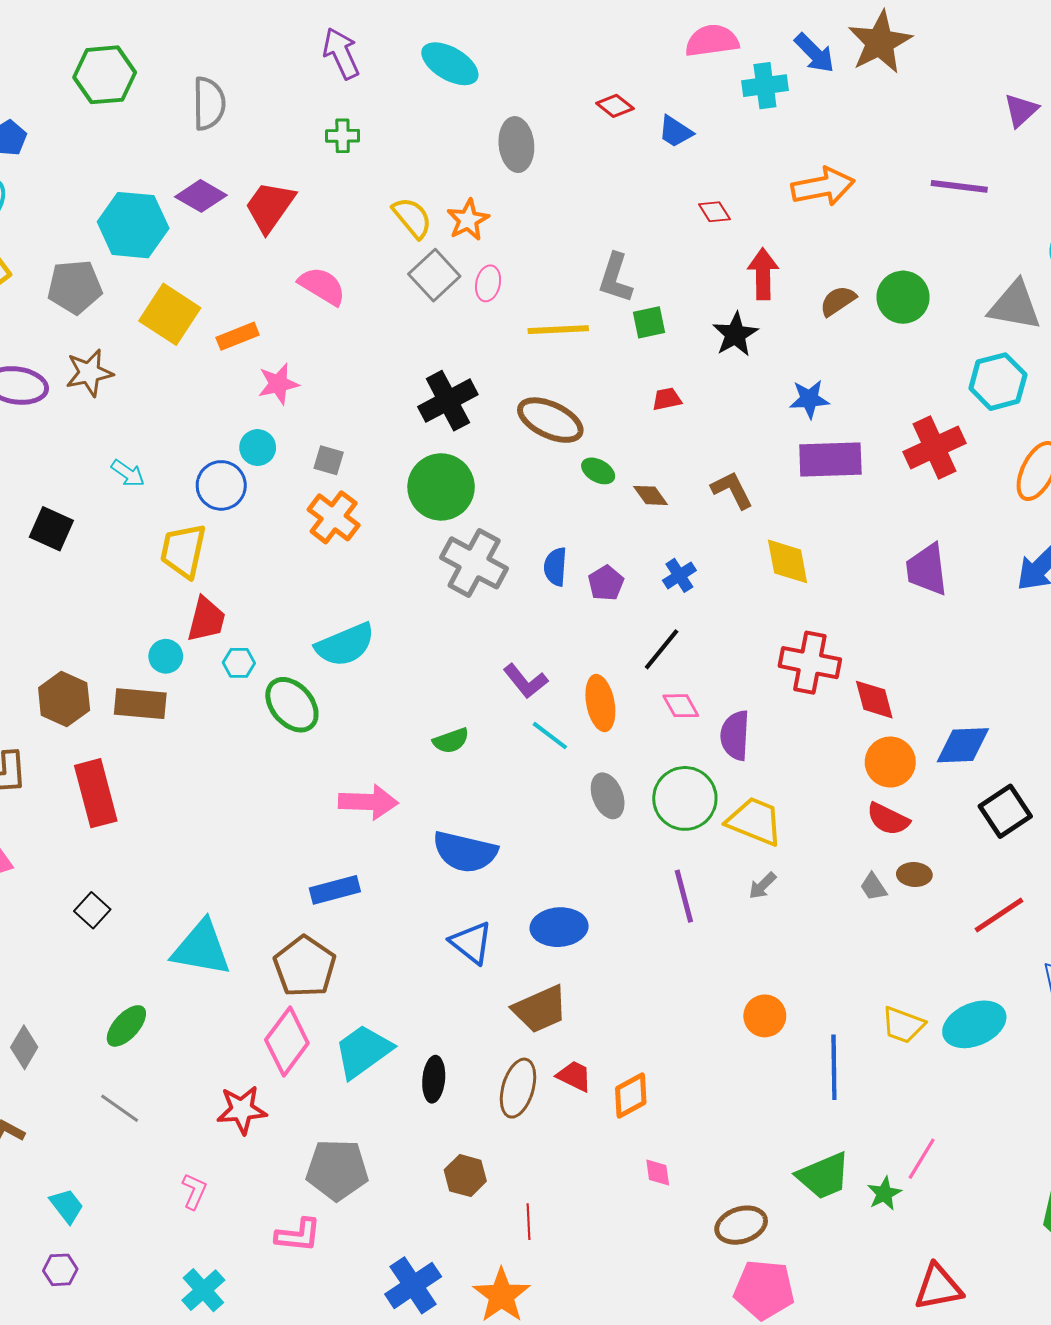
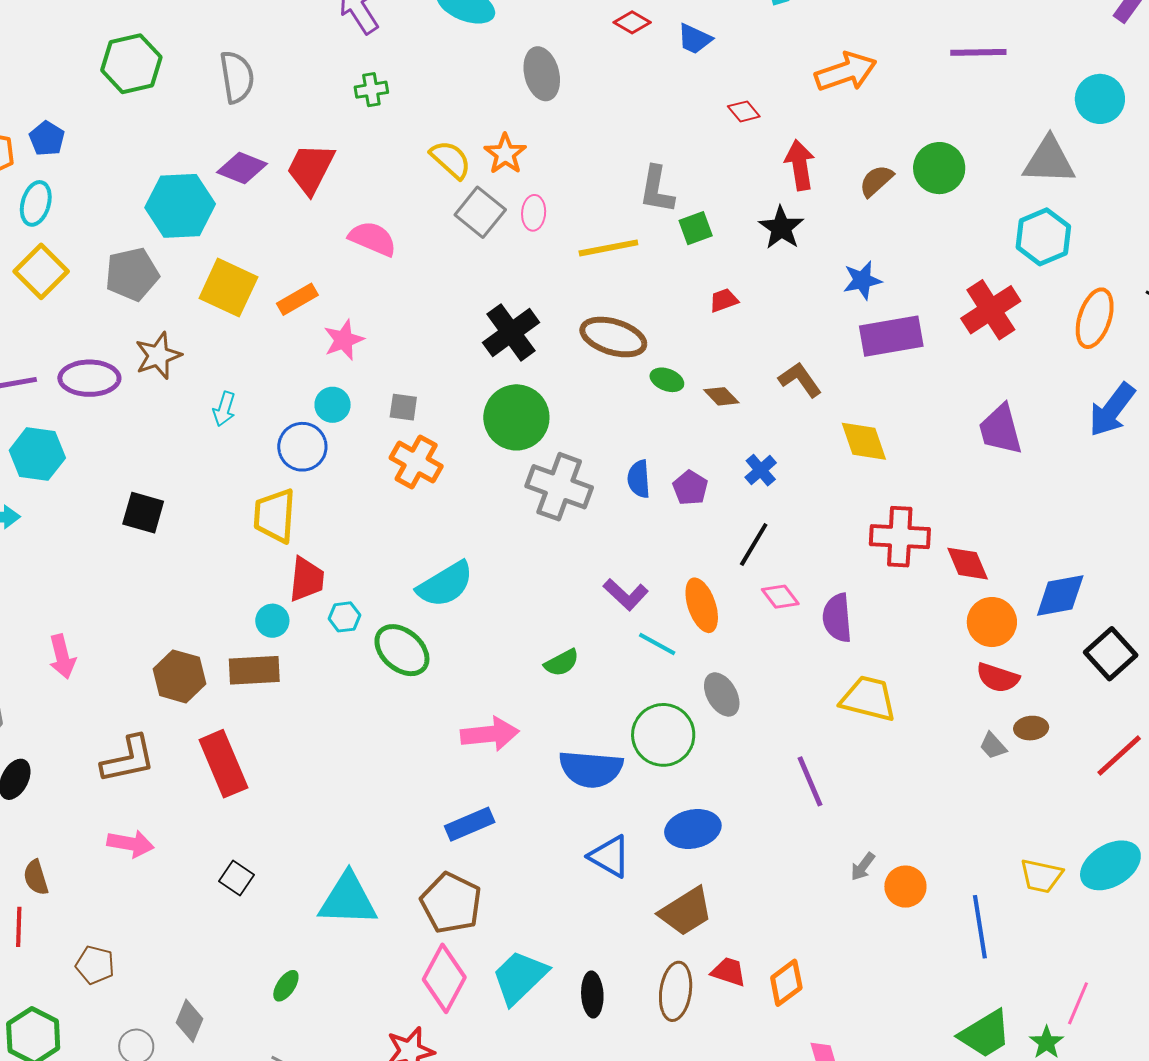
cyan arrow: (128, 473) -> (224, 409), moved, turned 80
green circle: (685, 798) -> (663, 735), moved
gray arrow: (762, 886) -> (863, 867), moved
green ellipse: (126, 1026) -> (286, 986), size x0.7

